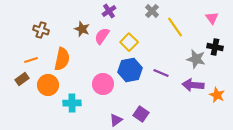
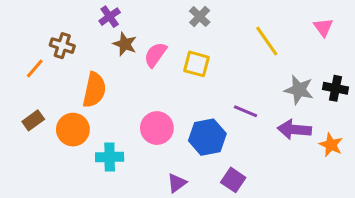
purple cross: (109, 11) -> (110, 17), moved
gray cross: (152, 11) -> (200, 17), moved
yellow square: (129, 42) -> (197, 64), turned -30
black cross: (215, 47) -> (336, 88), moved
orange line: (31, 60) -> (35, 68), moved, turned -32
blue hexagon: (130, 70) -> (207, 137), moved
purple square: (141, 114) -> (233, 180), moved

